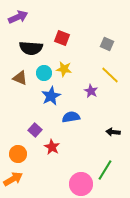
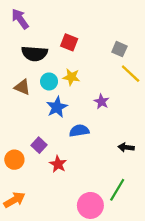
purple arrow: (18, 17) -> (20, 19), turned -102
yellow line: (110, 75) -> (131, 74), moved
orange circle: (18, 154) -> (14, 160), moved

